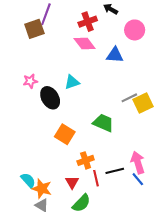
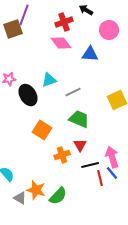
gray line: (129, 98) -> (73, 92), moved
red line: (96, 178) -> (100, 178), moved
red triangle: (72, 182) -> (80, 145), moved
orange star: (42, 189) -> (36, 190), moved

